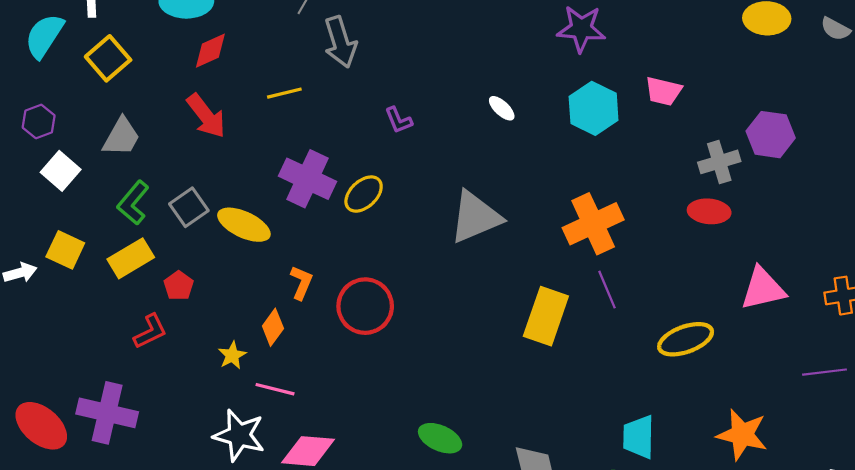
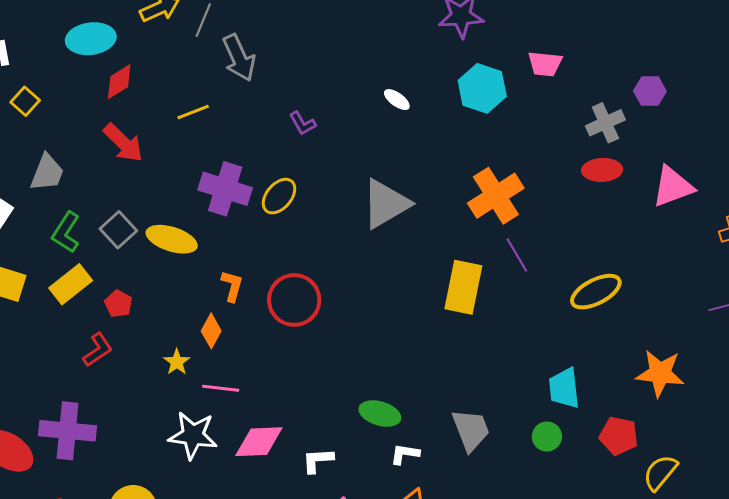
yellow square: (108, 58) -> (25, 101), size x0.7
purple hexagon: (771, 135) -> (650, 91), size x0.7
pink triangle: (763, 289) -> (673, 187), moved

